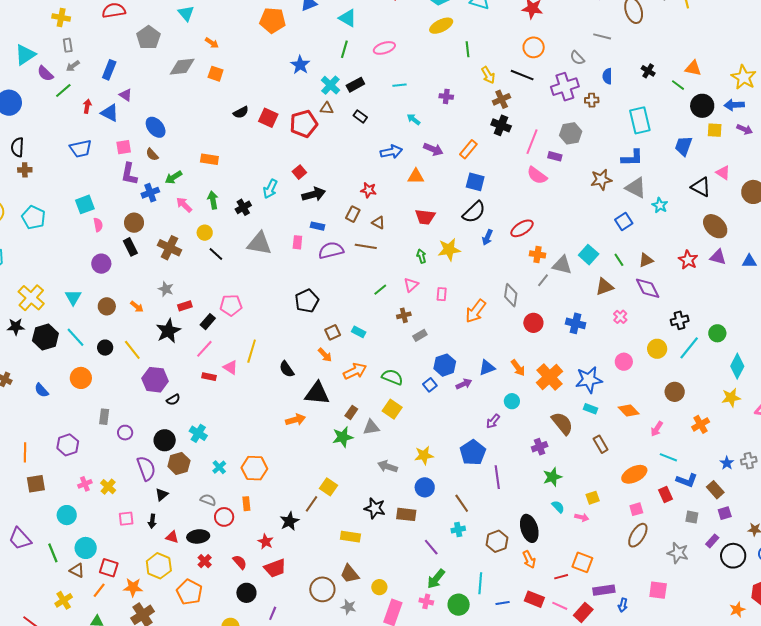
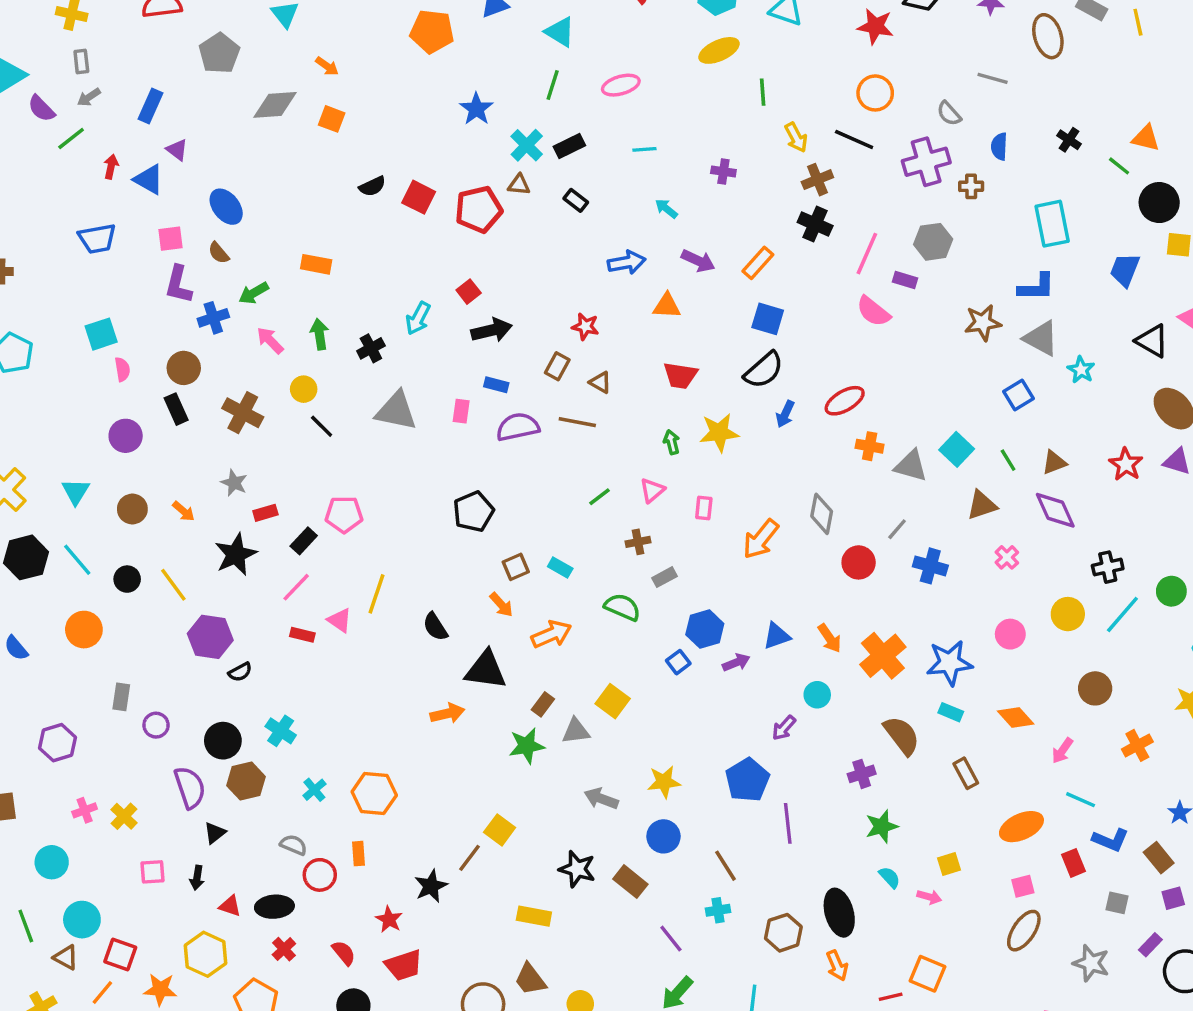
gray line: (543, 280) -> (897, 529), moved
green semicircle: (392, 377) -> (622, 607), moved
brown rectangle: (406, 514) -> (630, 882), turned 30

